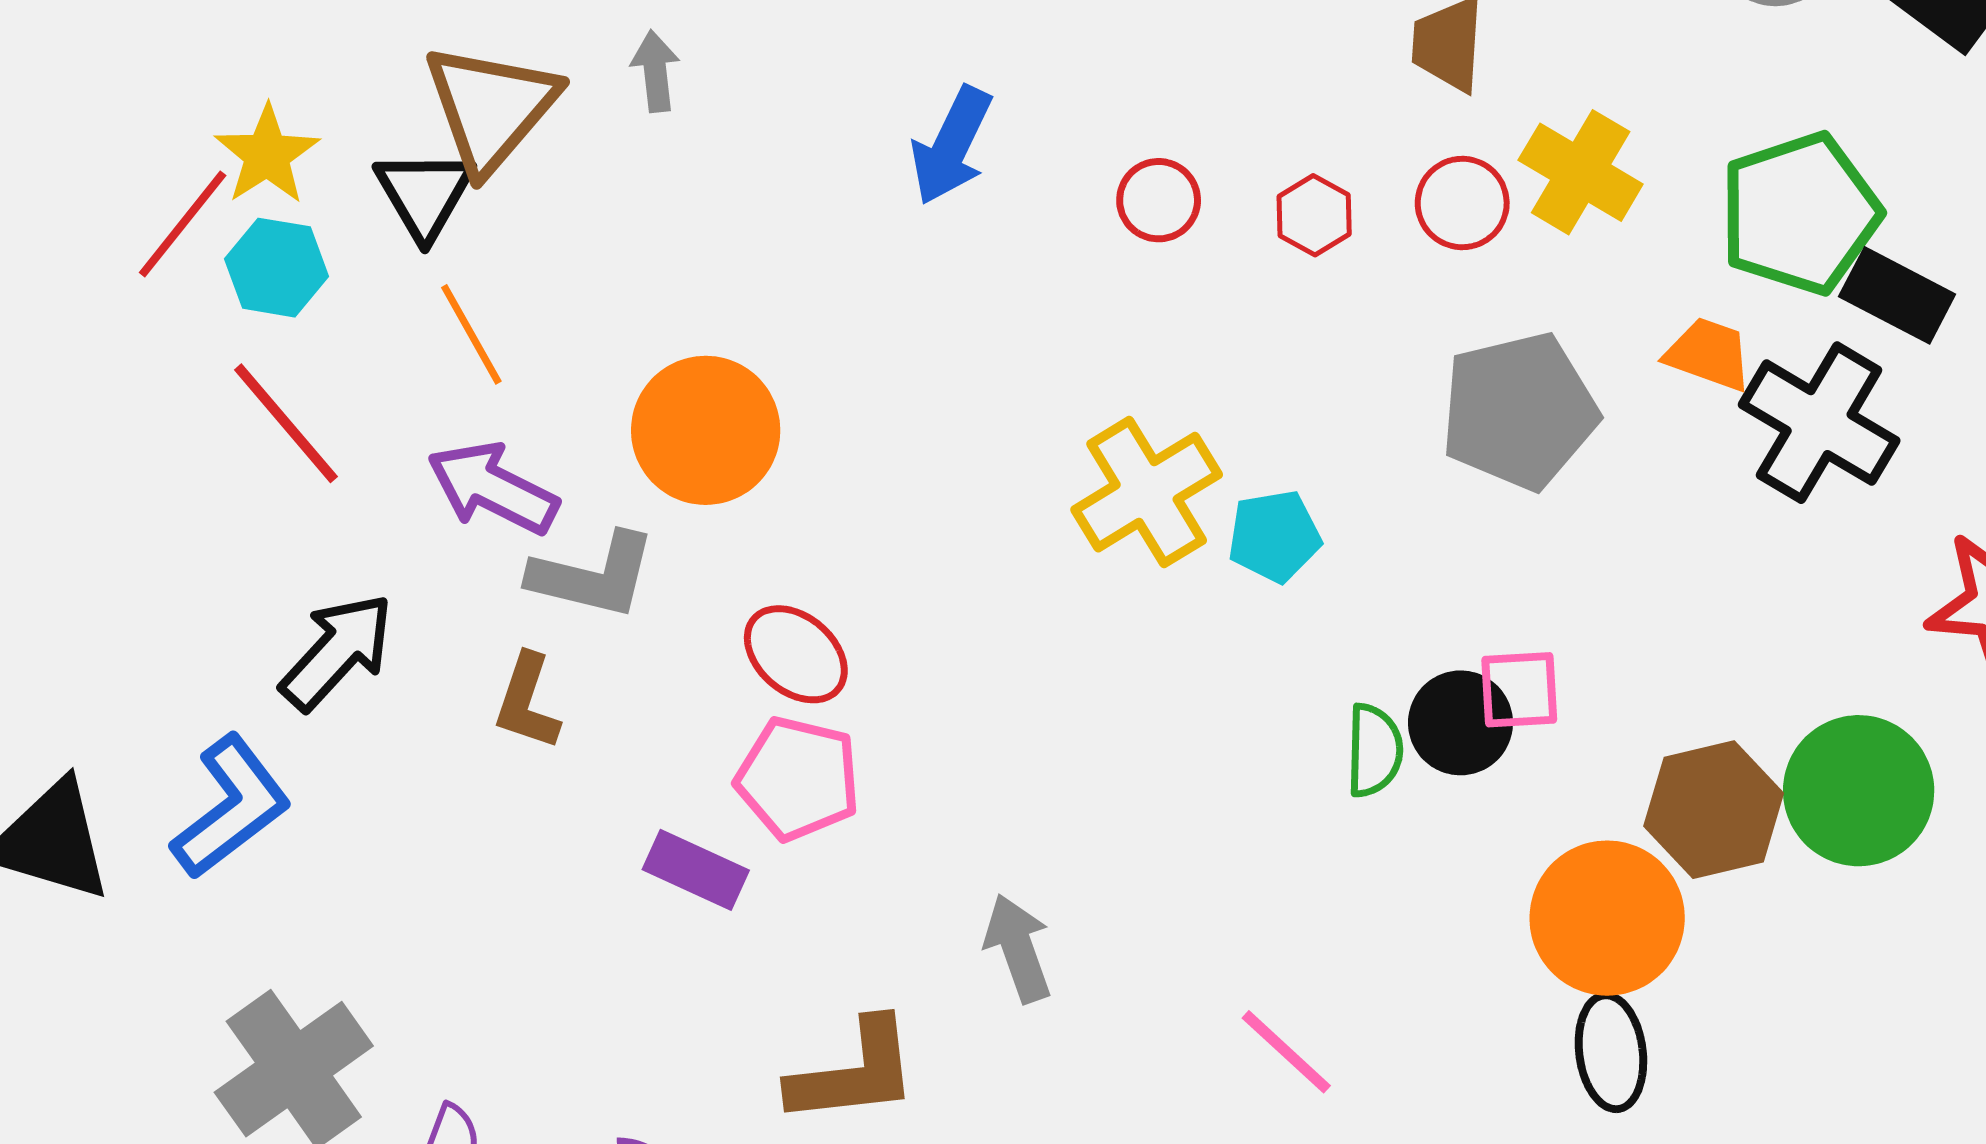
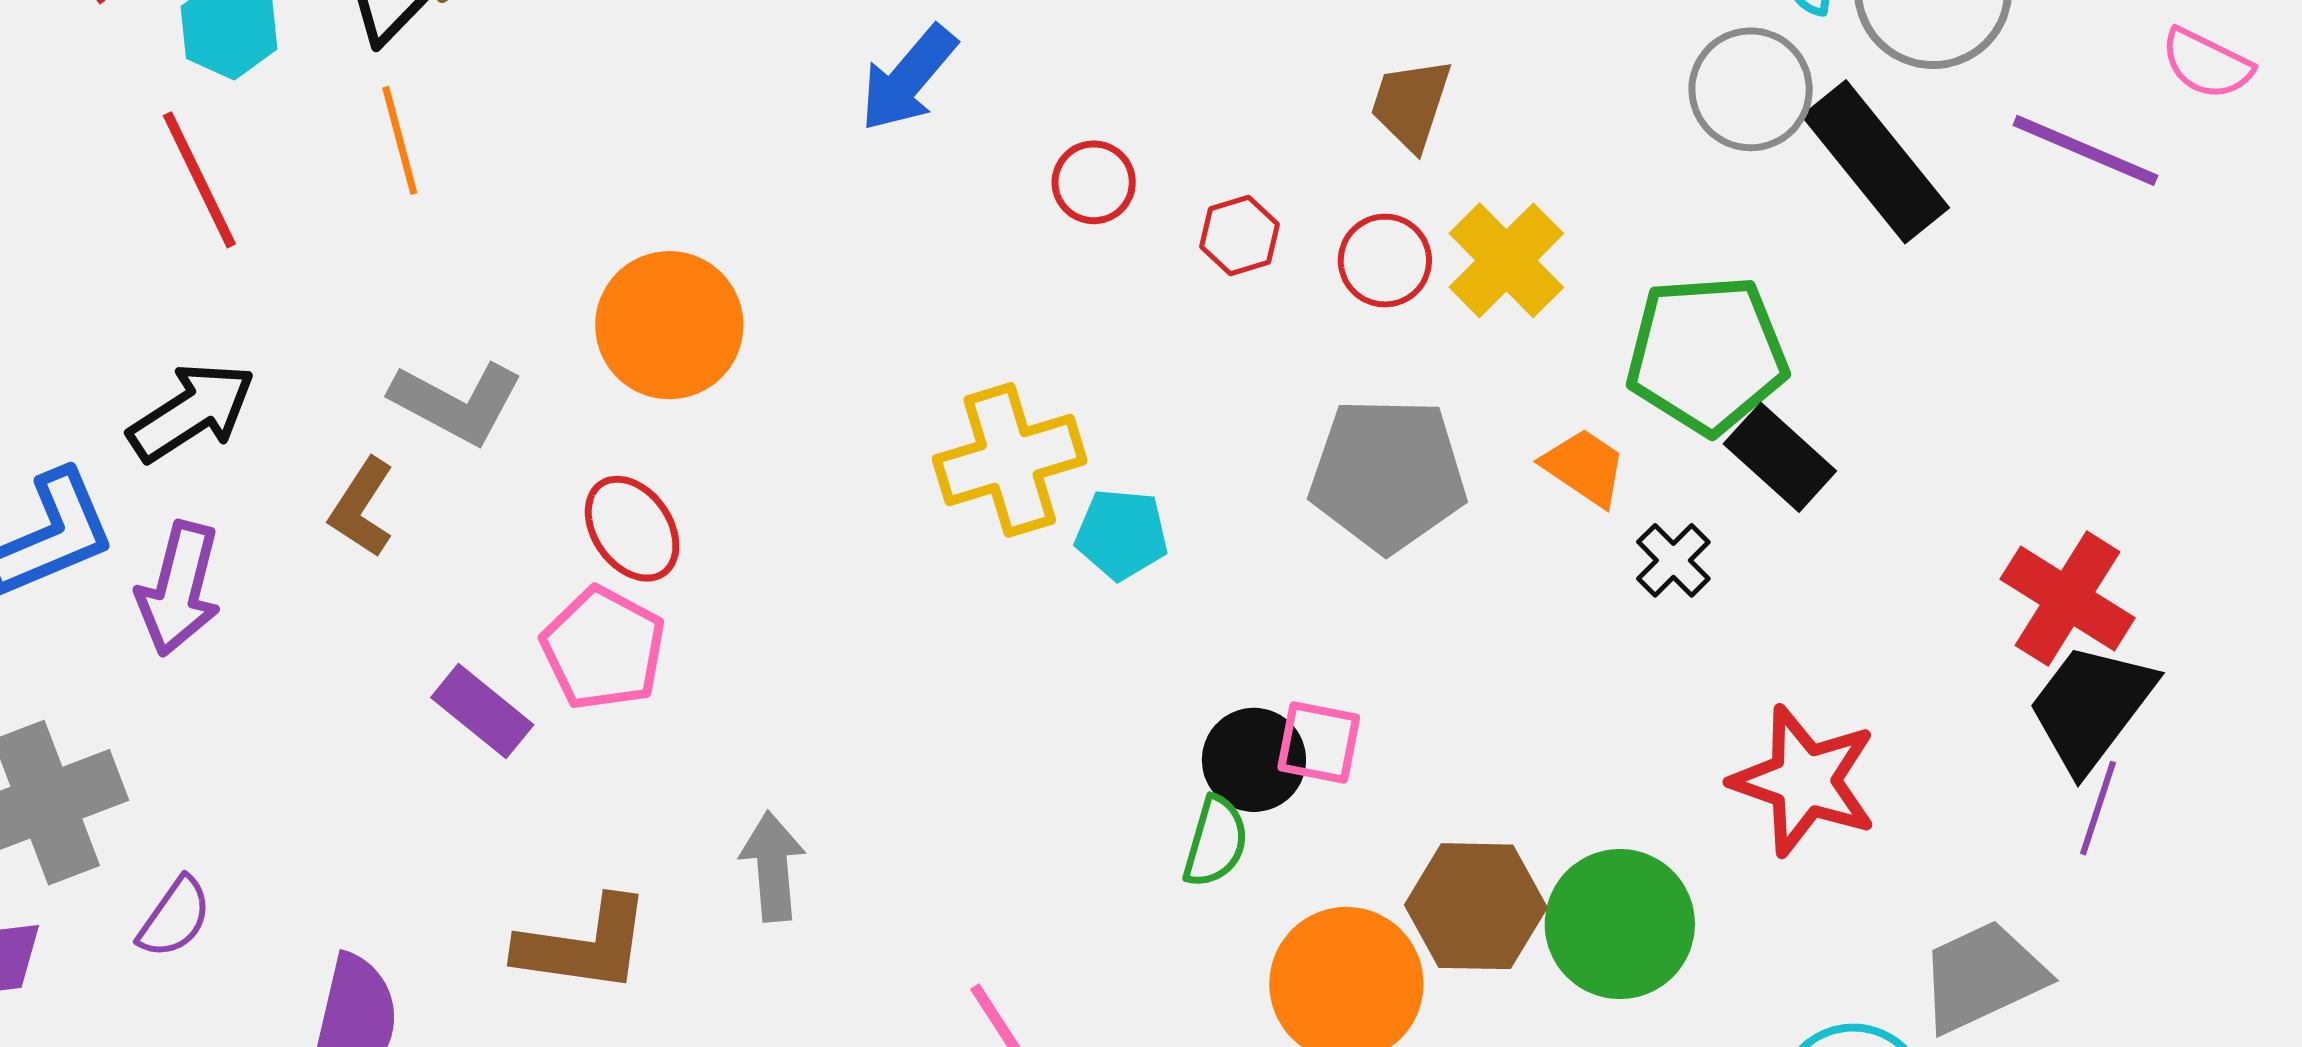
black cross: (1819, 423) -> (1673, 560), size x0.5
orange circle: (706, 430) -> (669, 325), moved
purple arrow: (493, 488) -> (179, 589), moved, turned -117
green semicircle: (1374, 750) -> (1216, 842), moved

